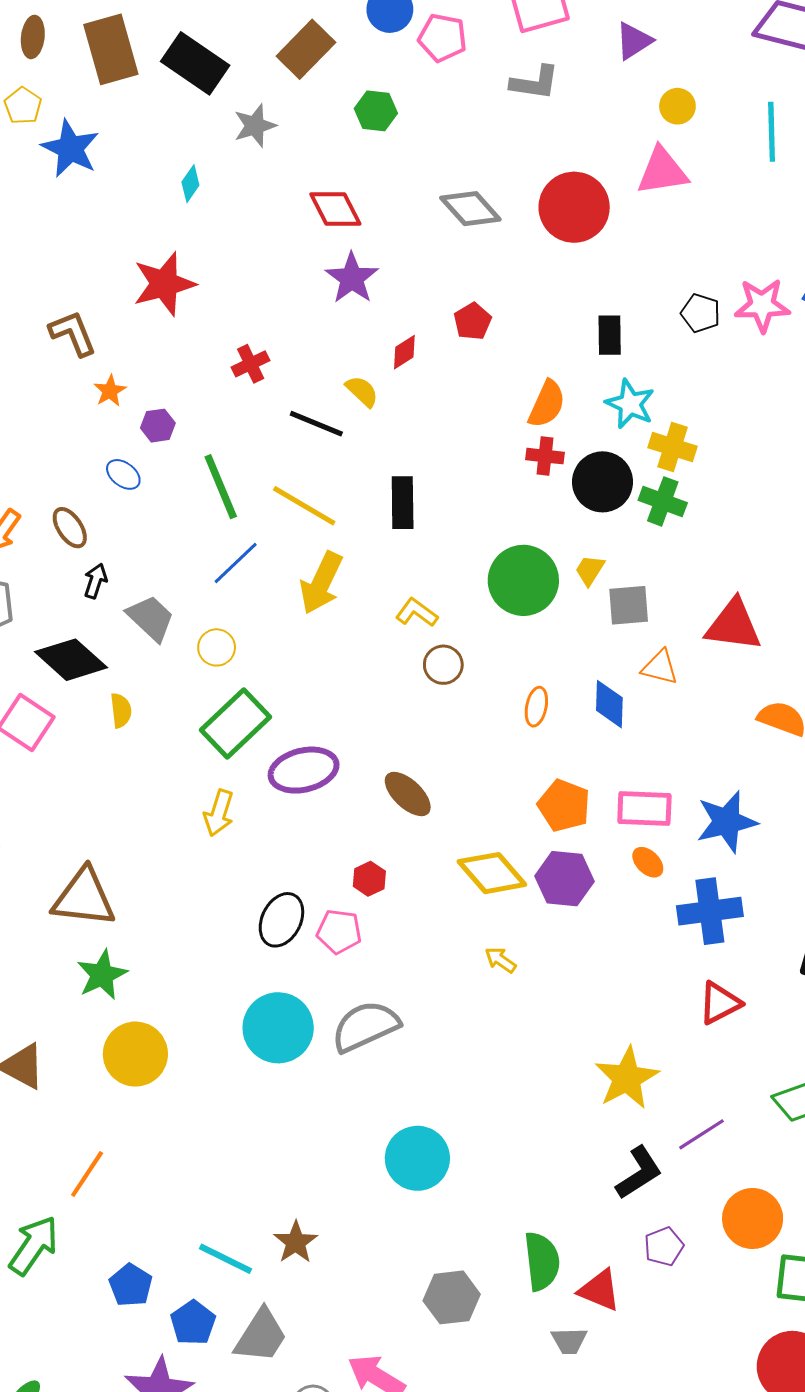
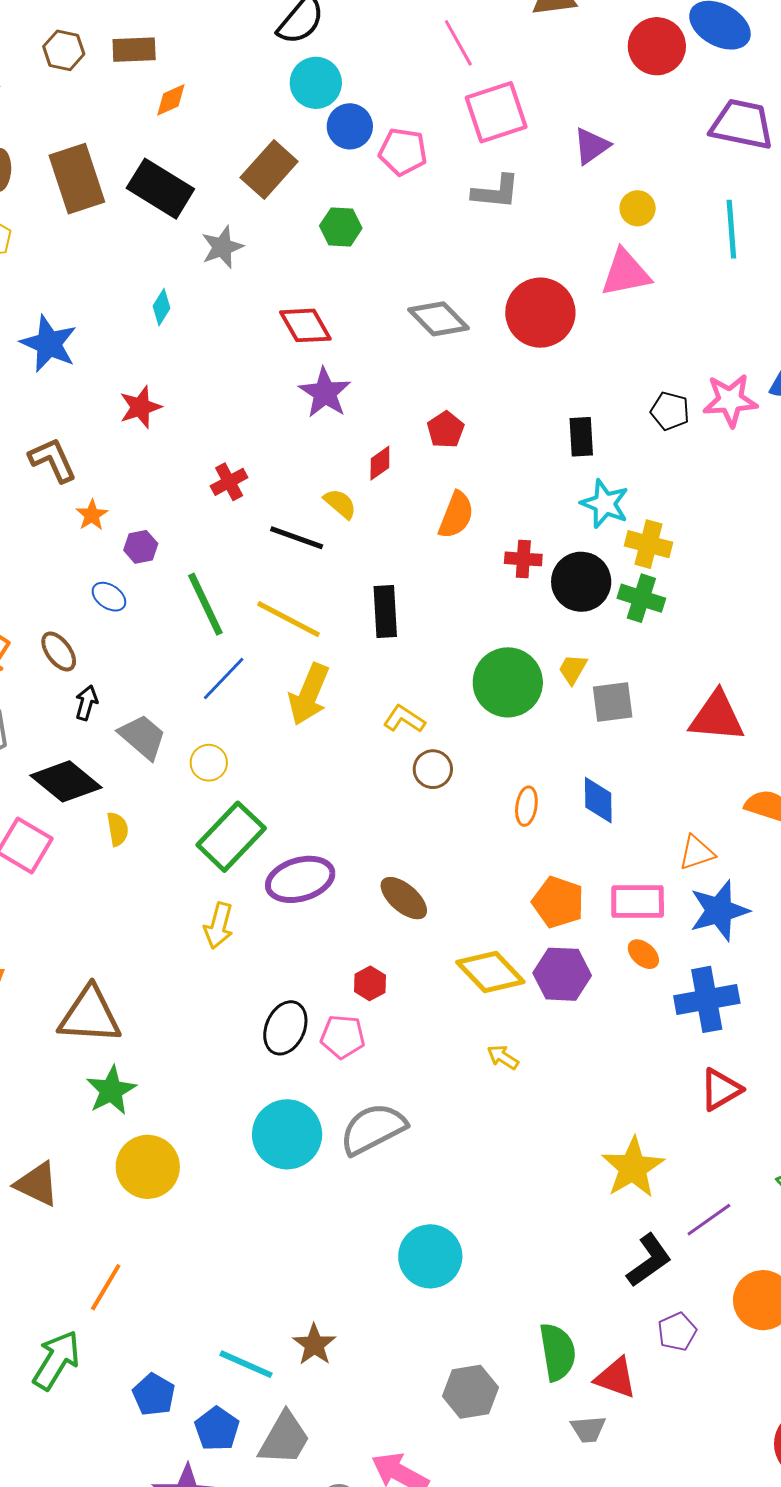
blue star: (70, 148) -> (49, 344), moved
red star: (164, 284) -> (140, 407), size x0.7
orange semicircle: (547, 404) -> (456, 515), moved
orange triangle: (660, 667) -> (697, 853), moved, turned -30

